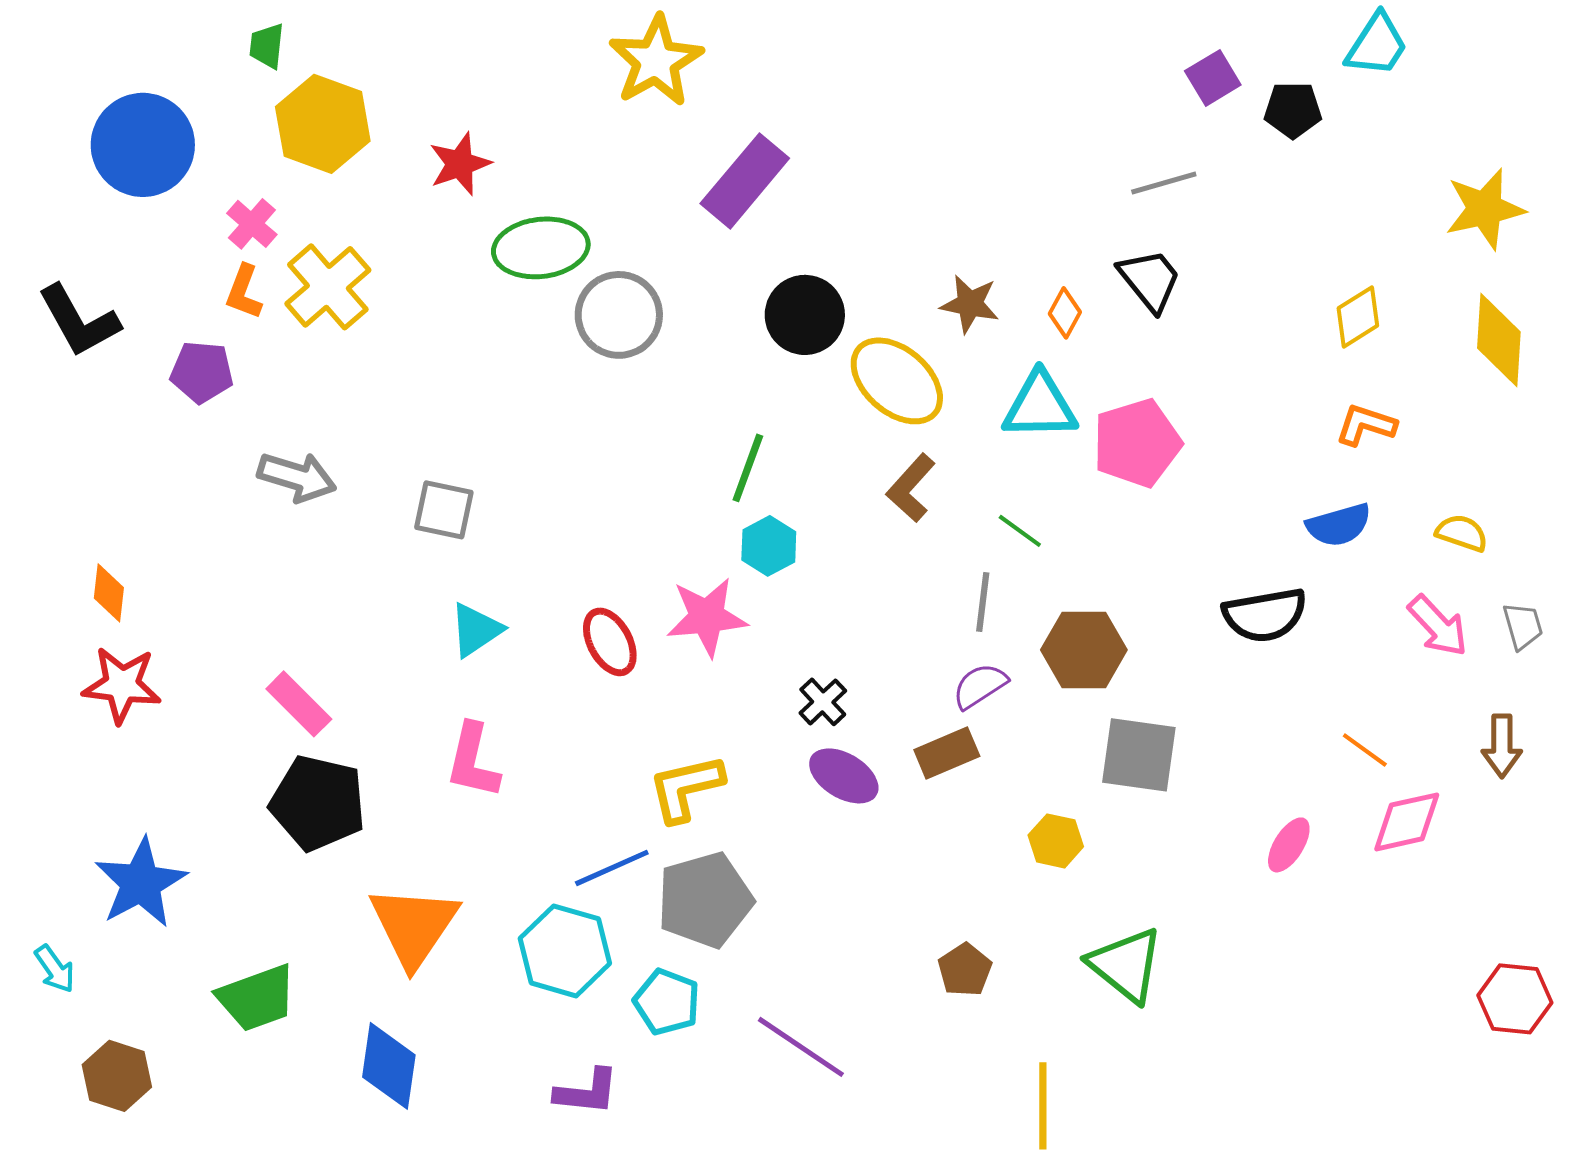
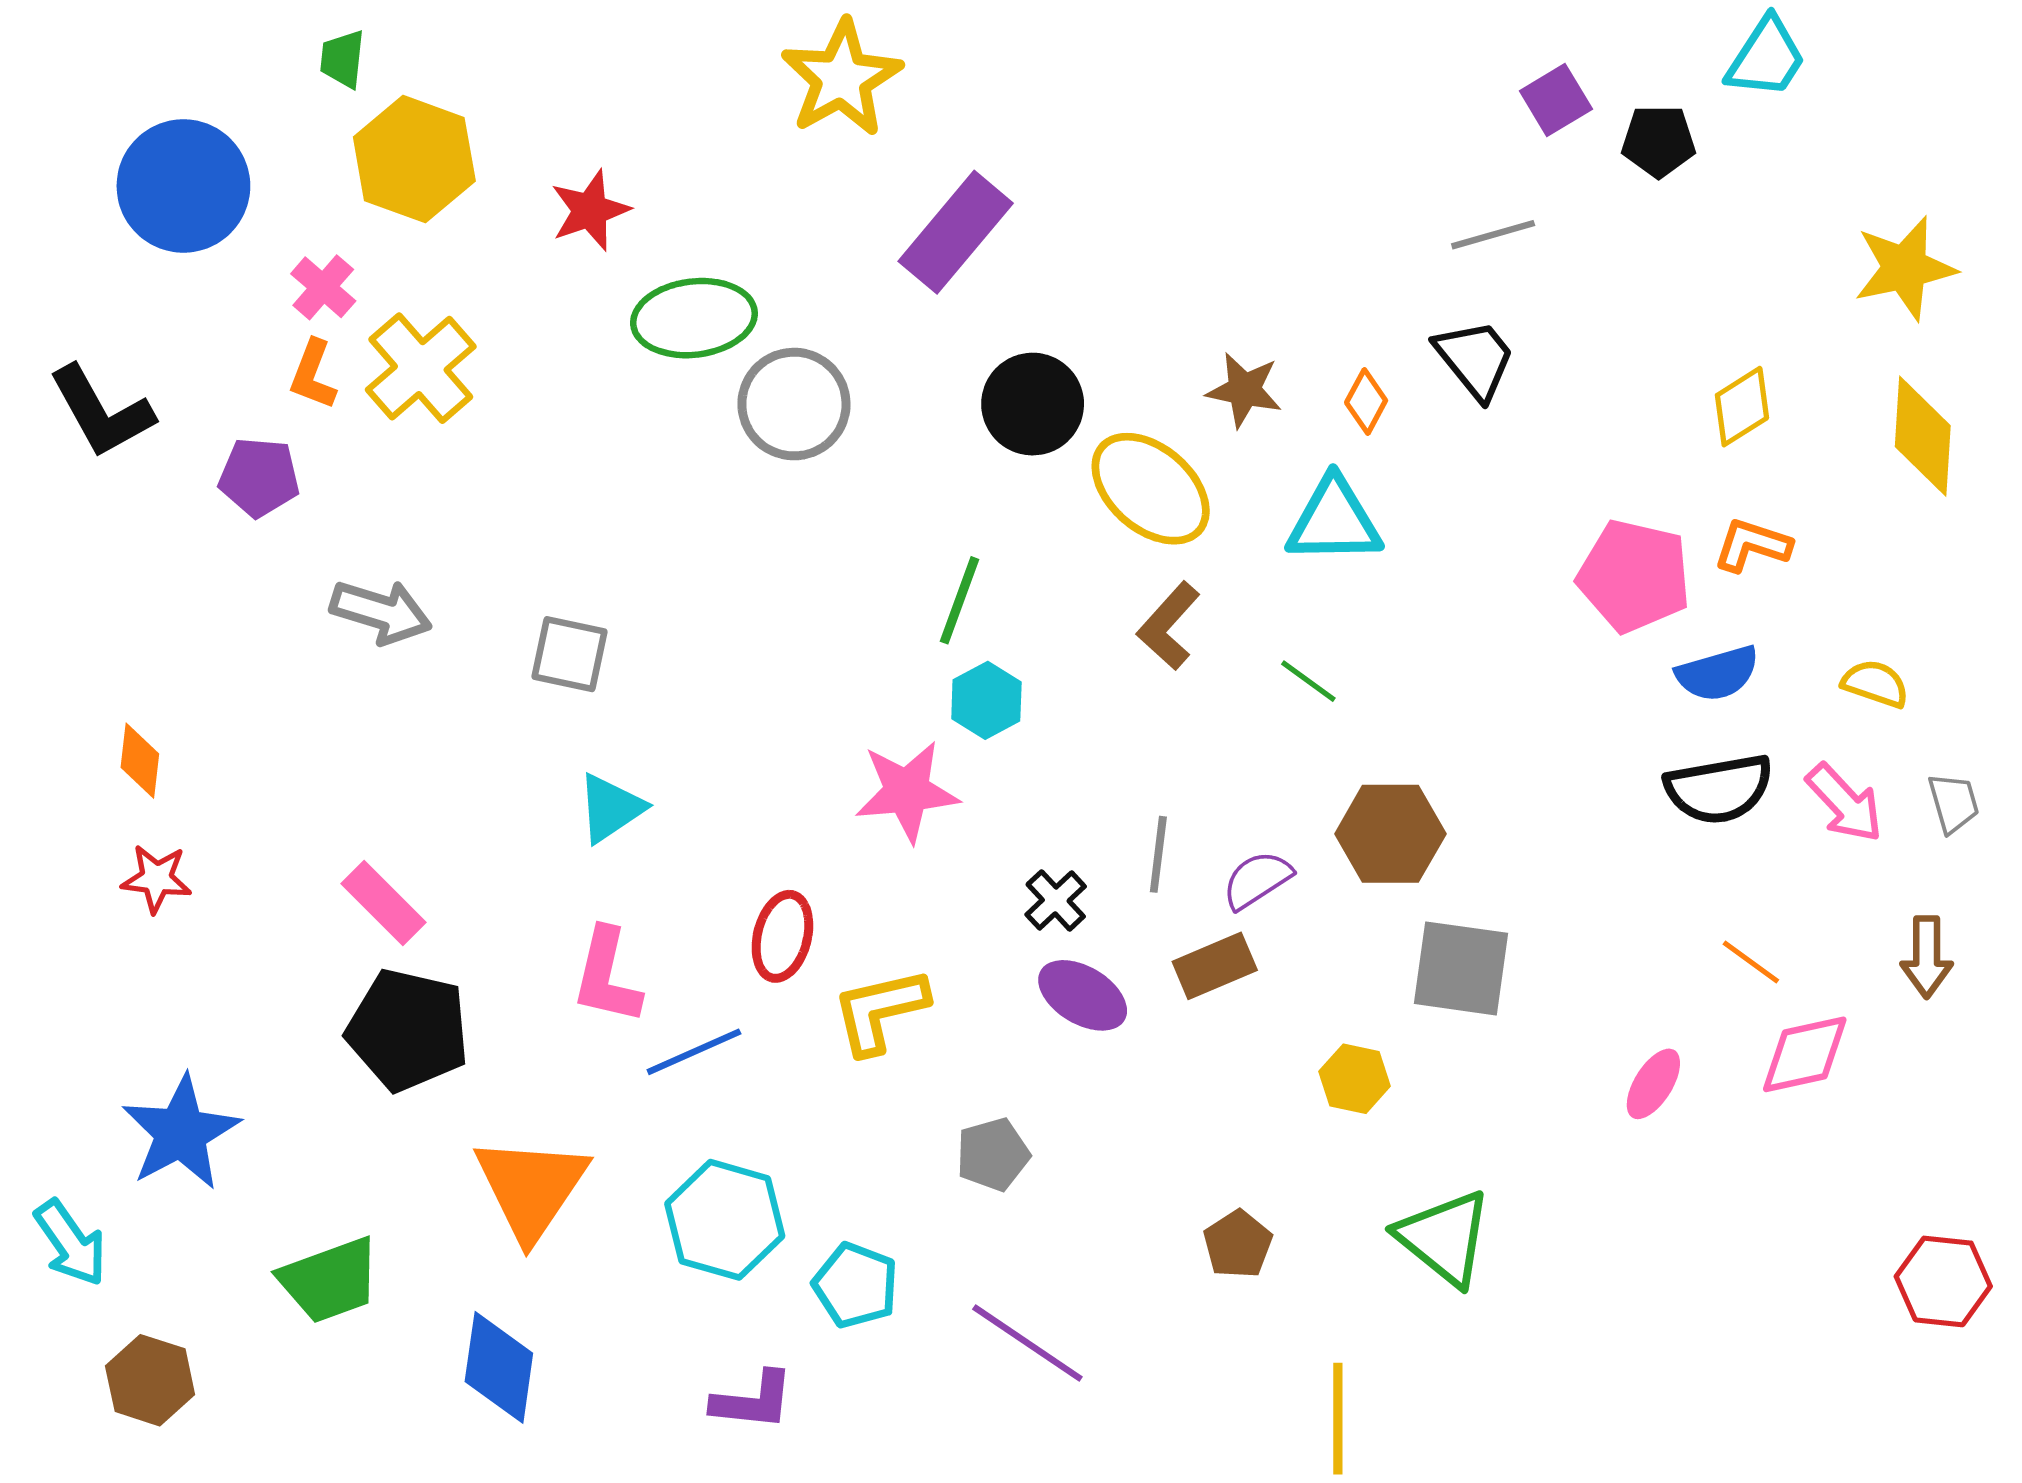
pink pentagon: (1137, 443) -> (1634, 576), moved, turned 30
gray line: (983, 602) -> (1158, 854), moved
black semicircle: (1265, 615) -> (1719, 789), moved
red ellipse: (610, 642) -> (782, 936), moved, turned 42
red star: (122, 685) -> (156, 879), size x0.7
blue line: (612, 868) -> (694, 1052), moved
gray pentagon: (705, 900) -> (993, 1154), moved, size x0.6
cyan arrow: (55, 969) -> (71, 1243), size x1.4

